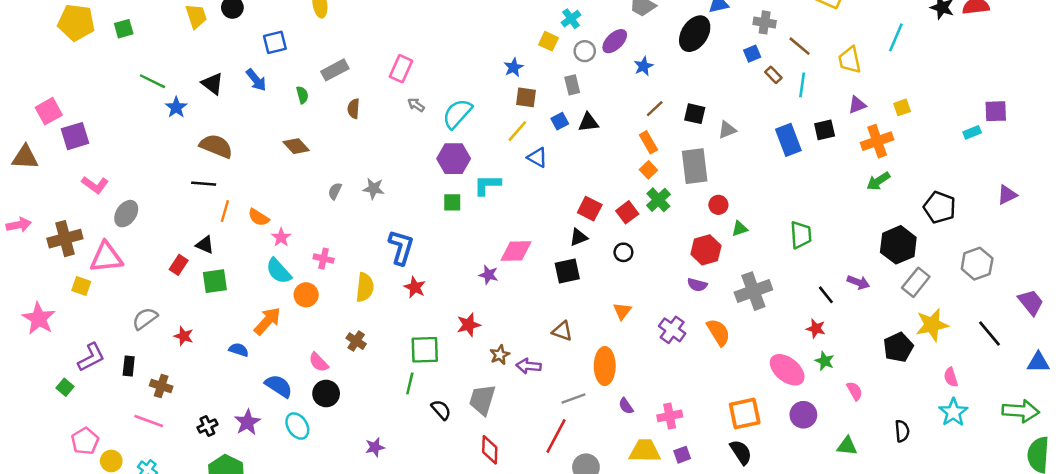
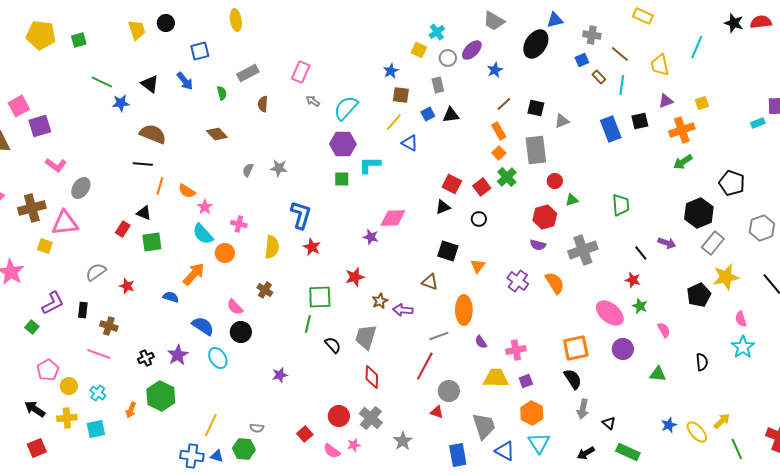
blue star: (176, 107) -> (121, 103), turned 30
black square: (567, 271) -> (448, 251), moved, turned 30

